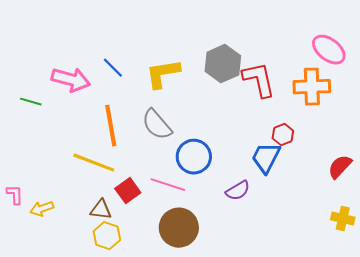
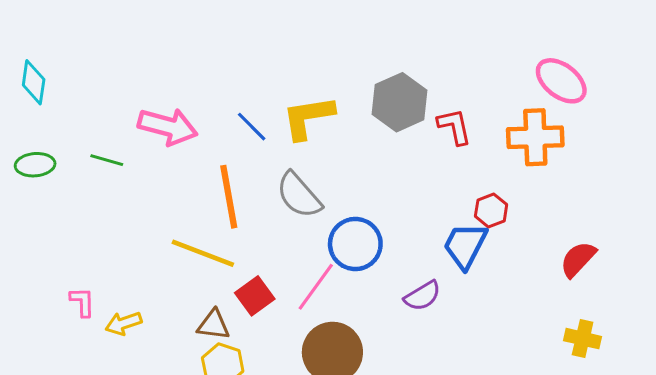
blue line: (113, 68) -> (252, 127), moved
red L-shape: (259, 80) -> (454, 127), size x0.7
pink line: (168, 185) -> (316, 287), turned -72

